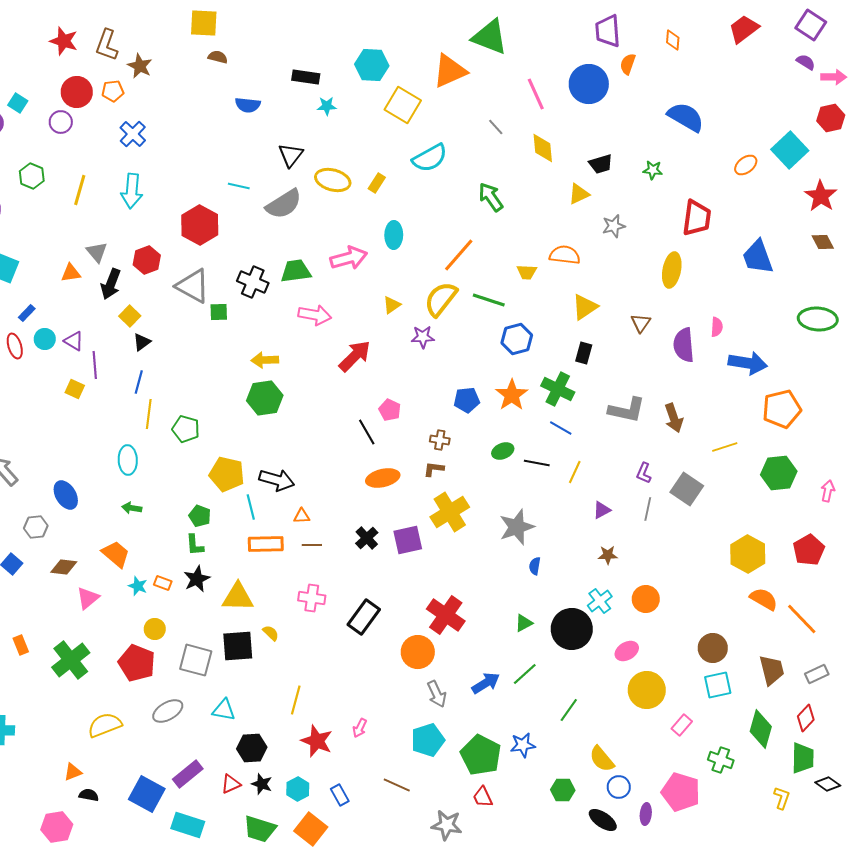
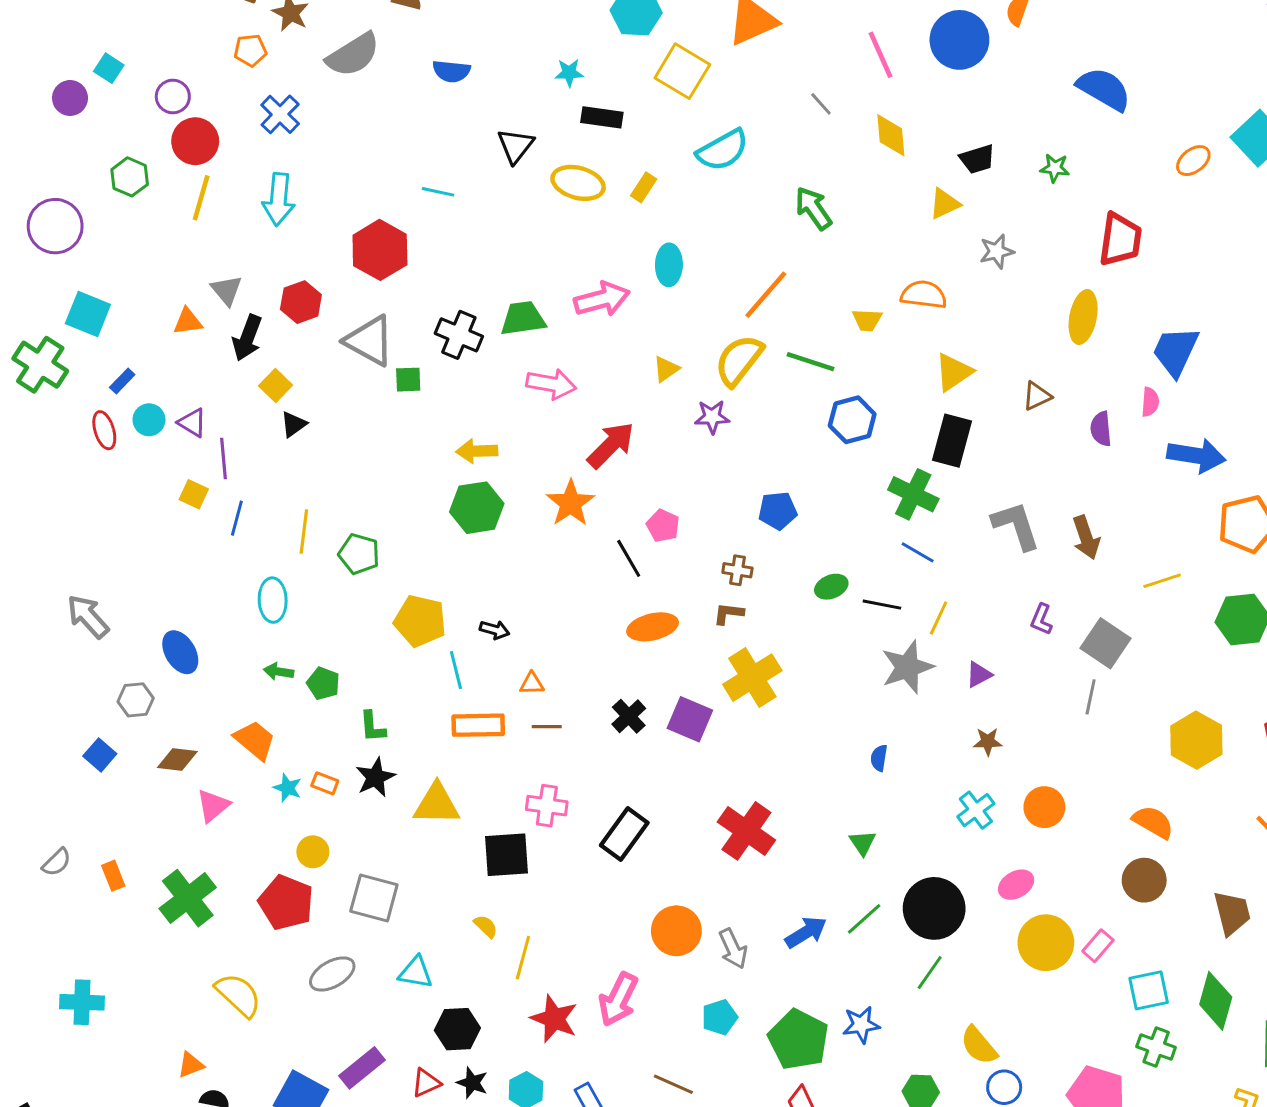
black rectangle: (306, 77) -> (602, 117), moved
red circle: (77, 92) -> (195, 141), moved
gray semicircle: (284, 204) -> (353, 55), moved
blue trapezoid: (758, 257) -> (1175, 351), moved, turned 45
brown triangle: (641, 323) -> (1037, 396), turned 30
purple semicircle: (684, 345) -> (1101, 429), size x0.7
black rectangle: (584, 353) -> (952, 441), size x1.6
blue line: (139, 382) -> (237, 518), moved
orange star: (512, 395) -> (571, 503), moved
gray L-shape: (627, 410) -> (1016, 526), turned -120
black arrow: (277, 480) -> (495, 630), size x0.6
gray line: (648, 509) -> (1091, 697), moved
green pentagon: (200, 516) -> (323, 683), moved
gray star: (517, 527) -> (907, 667), moved
purple square: (408, 540) -> (690, 719), turned 36
orange semicircle: (764, 599) -> (1153, 822), moved
green triangle: (524, 623) -> (863, 843), turned -36
black circle: (572, 629) -> (934, 908), moved
yellow semicircle: (271, 633) -> (486, 926), moved
black square: (238, 646) -> (507, 855), moved
orange circle: (418, 652) -> (676, 931), moved
cyan square: (718, 685) -> (1149, 990), moved
yellow semicircle: (105, 725) -> (238, 995), turned 64
pink rectangle: (682, 725) -> (1098, 946), moved
pink arrow: (360, 728) -> (618, 999), size x1.8
cyan pentagon: (428, 740) -> (720, 1017), size x0.7

